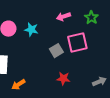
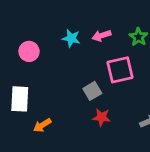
cyan star: (31, 30) -> (71, 38), moved
gray square: (56, 51) -> (92, 91), moved

